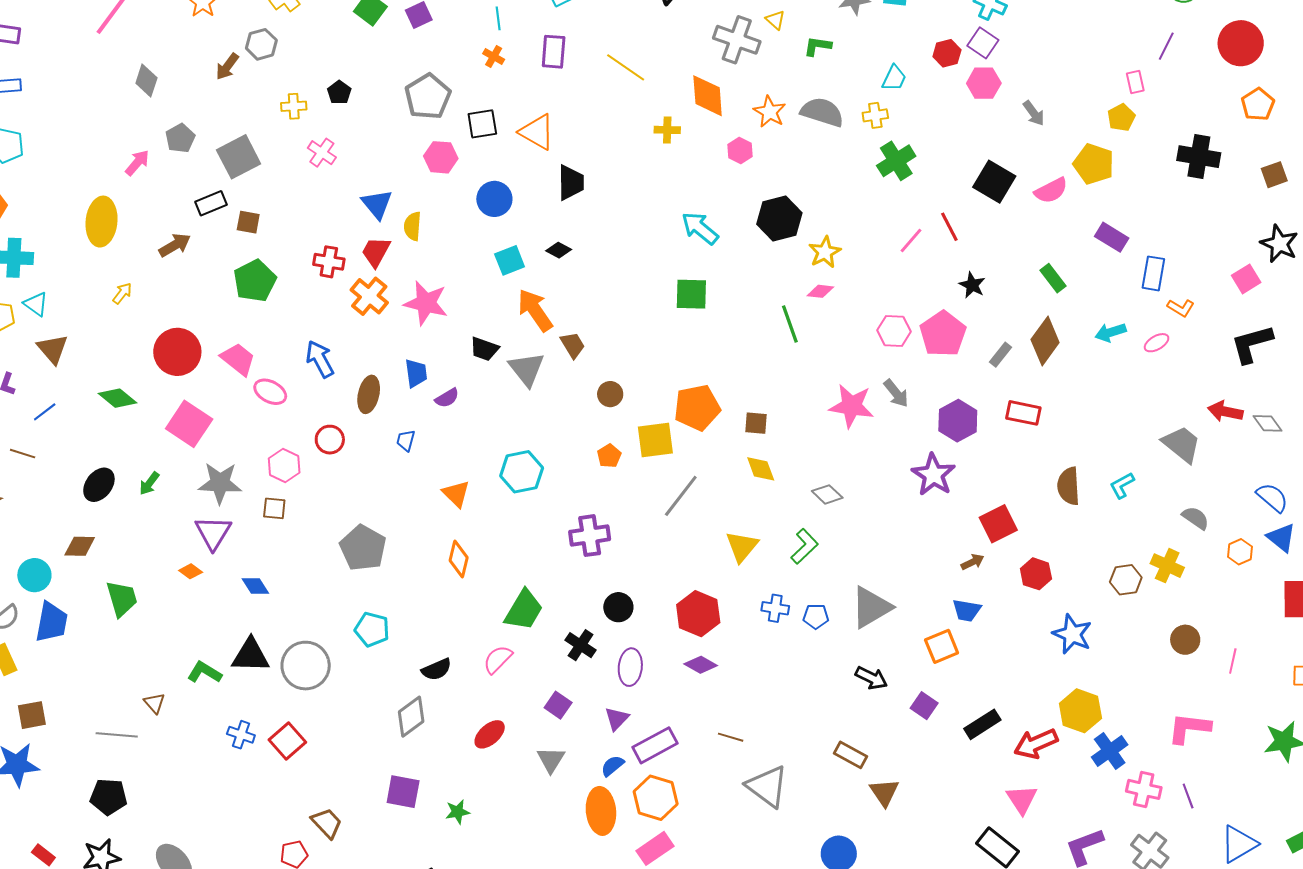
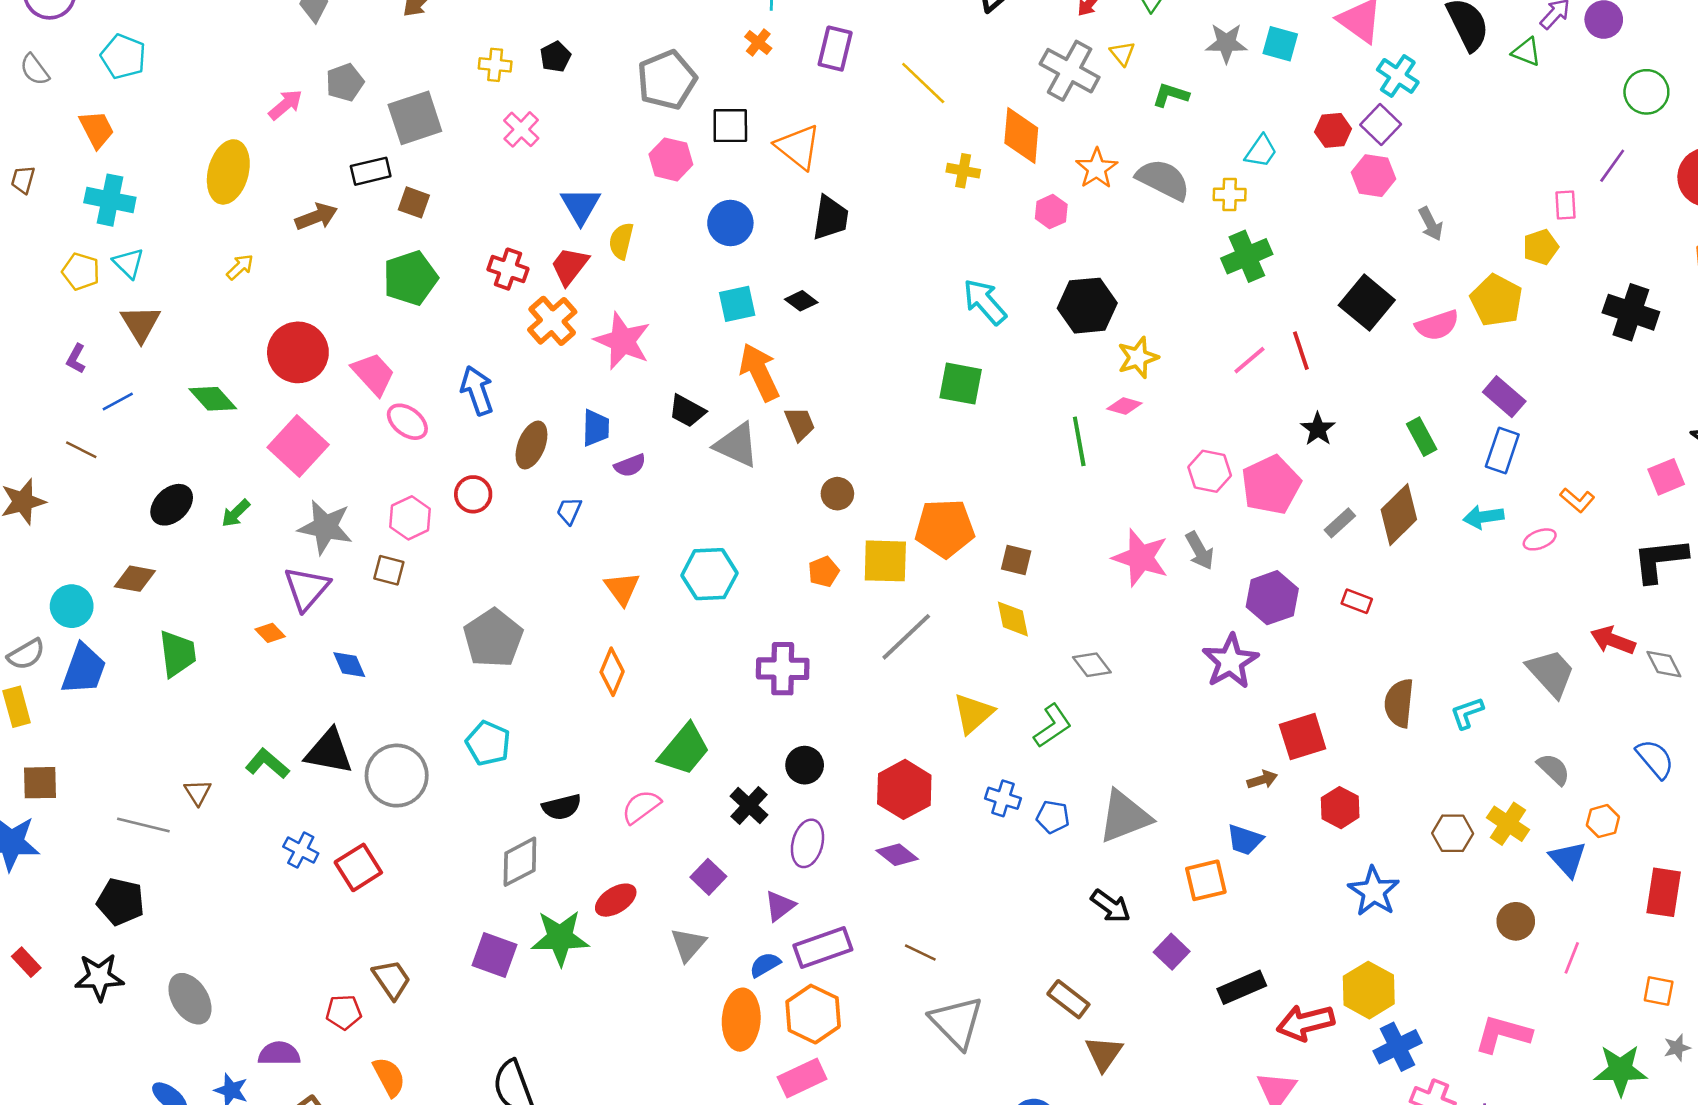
blue rectangle: (1153, 273) -> (1502, 450), moved
gray triangle: (527, 369) -> (737, 445), turned -36
red rectangle: (1023, 413) -> (1357, 601), size x0.7
blue triangle: (1281, 538) -> (1568, 859), moved
green star: (458, 812) -> (560, 938), moved, size x1.8

